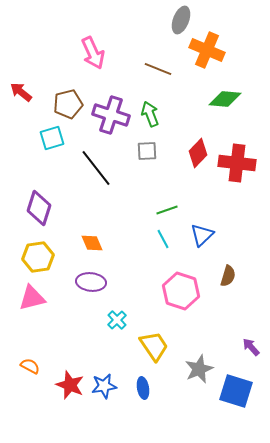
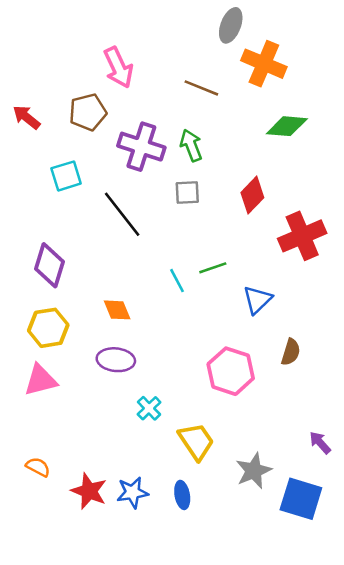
brown pentagon: (68, 104) -> (88, 112), moved
red cross: (237, 163) -> (302, 236), moved, turned -30
cyan line: (163, 239) -> (177, 281), moved

